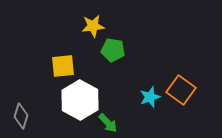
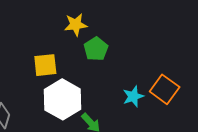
green pentagon: (113, 50) -> (96, 49), turned 30

